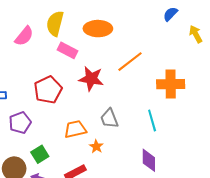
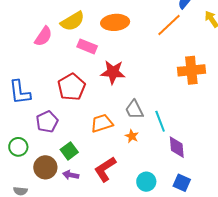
yellow semicircle: (55, 23) -> (73, 21), turned -130
orange line: (130, 62) -> (169, 25), moved
cyan line: (152, 120) -> (160, 121), moved
orange star: (96, 146) -> (132, 136), moved

